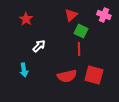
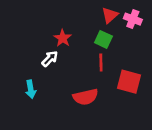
red triangle: (71, 15) -> (110, 15), moved
red star: (26, 19) -> (63, 38), moved
red square: (94, 75) -> (129, 82), moved

